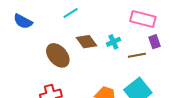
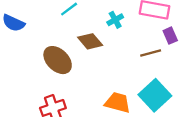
cyan cross: (113, 42) -> (115, 20), moved

